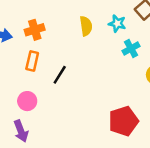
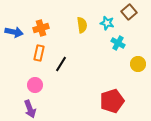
cyan cross: (131, 49) -> (118, 43), turned -32

